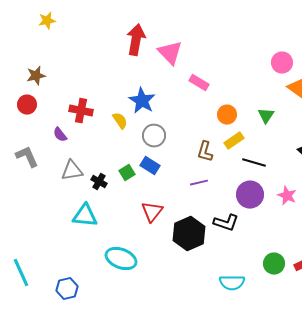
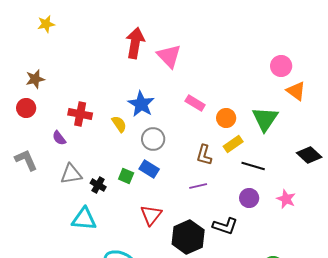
pink rectangle: (199, 83) -> (195, 103), moved
green triangle: (266, 116) -> (265, 119), size x1.6
green square: (127, 173) -> (126, 176), turned -35
purple circle: (250, 195) -> (249, 198), size x0.7

